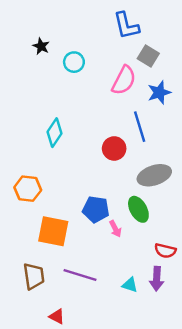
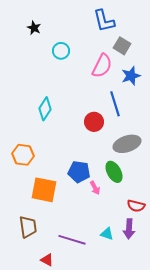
black star: (41, 46) -> (34, 28), moved
purple line: (80, 275) -> (72, 240), moved

